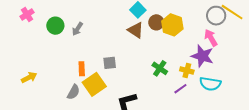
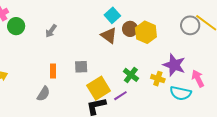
green circle: (55, 26) -> (16, 26), moved
pink arrow: (211, 38) -> (198, 79), moved
yellow square: (94, 84) -> (99, 88), moved
purple line: (180, 89) -> (120, 96), moved

